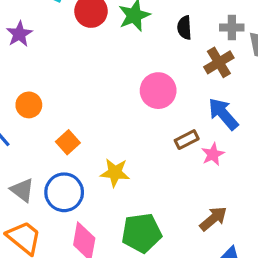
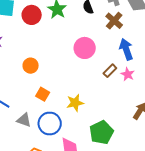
orange circle: (29, 105) -> (31, 66), moved
blue arrow: (223, 114) -> (126, 49), turned 40
gray triangle: (22, 190) -> (24, 120), moved

